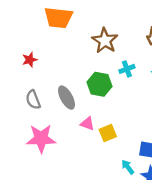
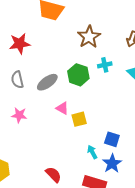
red star: (30, 60) -> (20, 44), size x1.5
gray ellipse: (66, 98) -> (47, 82), turned 75
pink star: (41, 138) -> (19, 115), size x0.6

